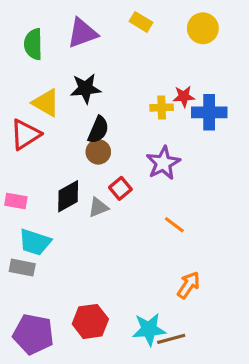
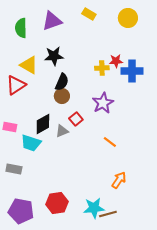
cyan trapezoid: (35, 242) -> (31, 143), moved

